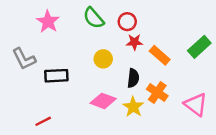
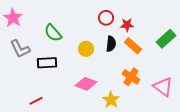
green semicircle: (94, 18) -> (53, 33), moved
pink star: (48, 22) -> (13, 18), moved
red star: (134, 42) -> (127, 25), moved
black semicircle: (133, 78) -> (111, 44), moved
yellow star: (133, 107) -> (111, 100), moved

